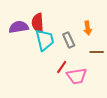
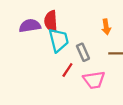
gray rectangle: (69, 40) -> (83, 52), moved
red line: (62, 67) -> (67, 70), moved

